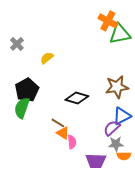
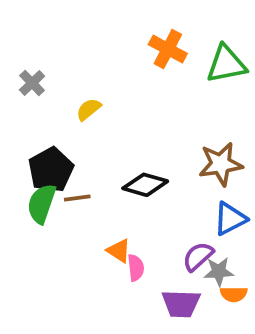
orange cross: (108, 21) -> (168, 49), moved
brown line: (58, 123) -> (77, 198), moved, turned -40
purple semicircle: (112, 128) -> (198, 256), moved

